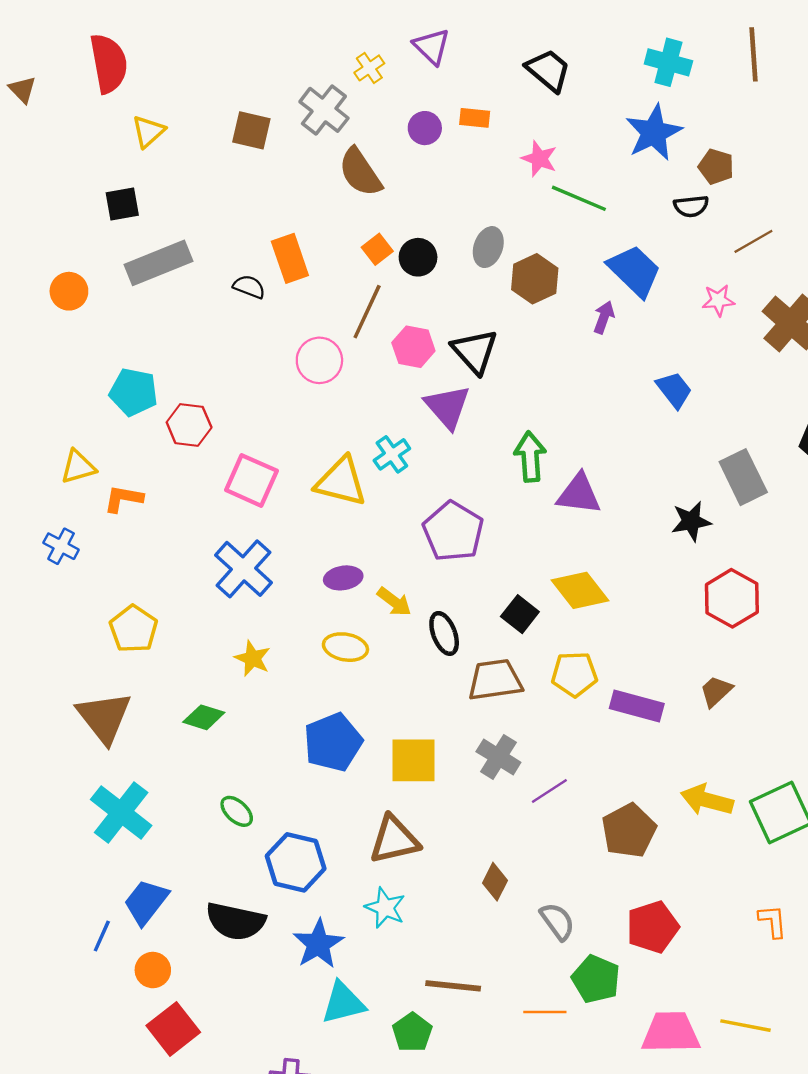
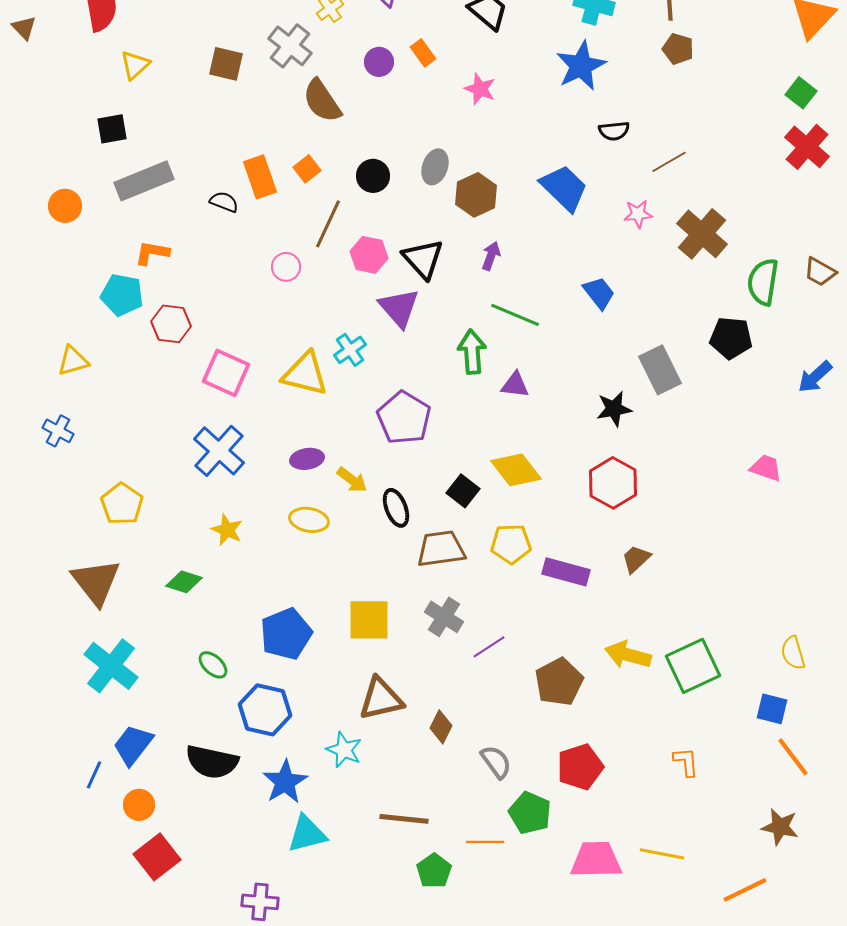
orange rectangle: (475, 118) -> (423, 53), turned 48
brown pentagon: (716, 167) -> (678, 49), moved
green line: (579, 198) -> (515, 315), moved
orange square: (377, 249) -> (307, 169), moved
purple arrow: (604, 317) -> (491, 256), moved
pink circle: (319, 360) -> (286, 267), size x0.7
purple triangle: (579, 494) -> (515, 385), size x0.7
orange L-shape: (123, 499) -> (152, 253), moved
red hexagon: (732, 598) -> (613, 483), moved
blue pentagon: (333, 742) -> (286, 634), moved
brown triangle: (394, 840) -> (381, 699), moved
green pentagon: (412, 1032) -> (434, 871), moved

